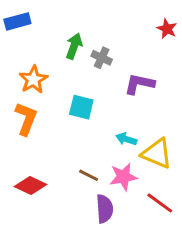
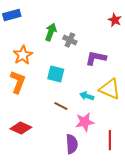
yellow triangle: (157, 154) -> (110, 89), moved
brown line: (89, 175) -> (61, 106), moved
red line: (160, 203) -> (110, 140), turned 54

